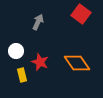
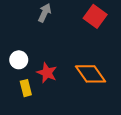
gray arrow: (38, 22) -> (45, 13), moved

